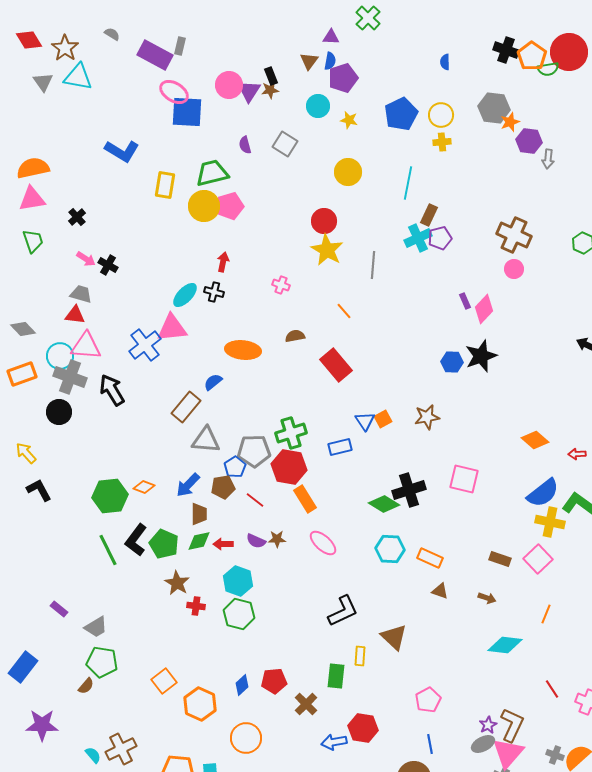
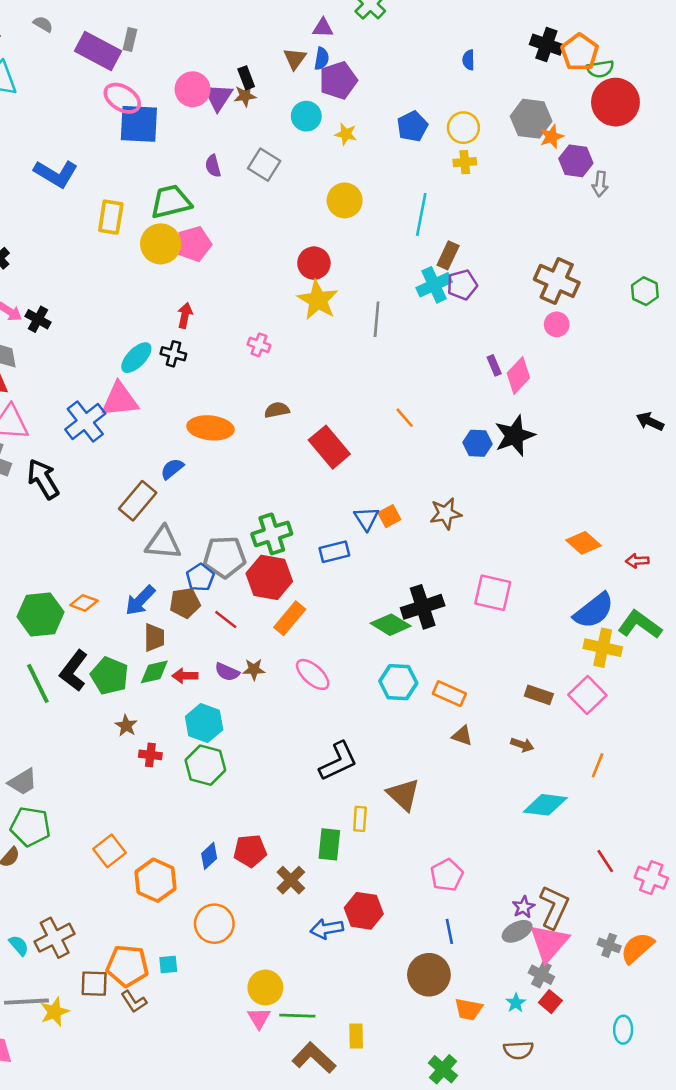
red circle: (569, 52) -> (615, 102), moved
blue pentagon: (401, 114) -> (412, 126), size x0.7
orange line: (344, 311) -> (405, 418), moved
orange rectangle: (305, 499) -> (290, 618), turned 72
brown star: (177, 583) -> (126, 726), size x0.7

